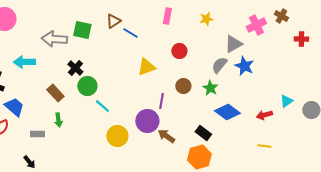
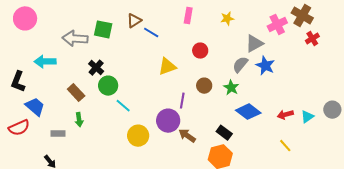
brown cross: (281, 16) -> (302, 15), size x1.5
red cross: (301, 39) -> (312, 38), moved, turned -32
cyan triangle: (286, 101) -> (307, 117), moved
yellow line: (264, 146) -> (285, 146), turned 40

